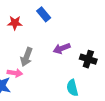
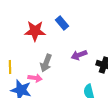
red star: (15, 23) -> (35, 31), size x1.5

